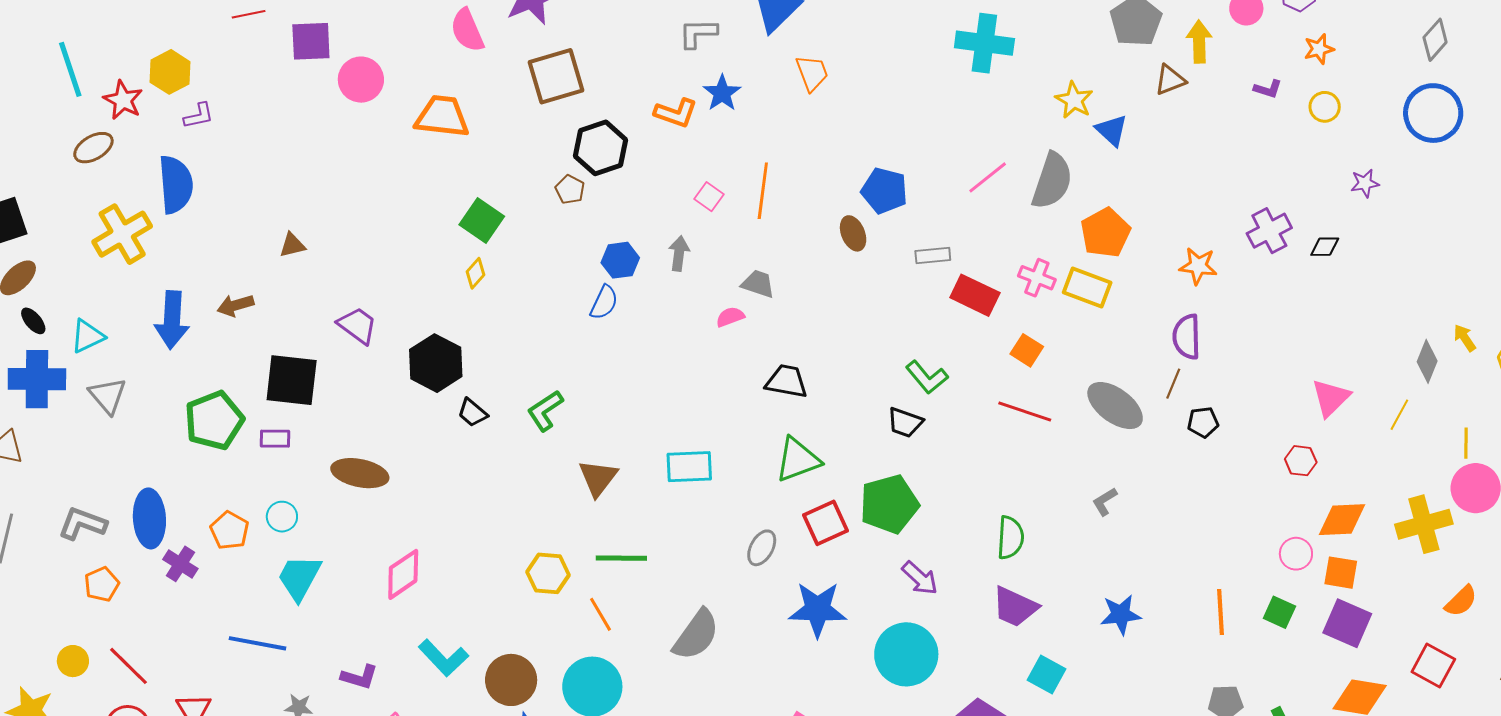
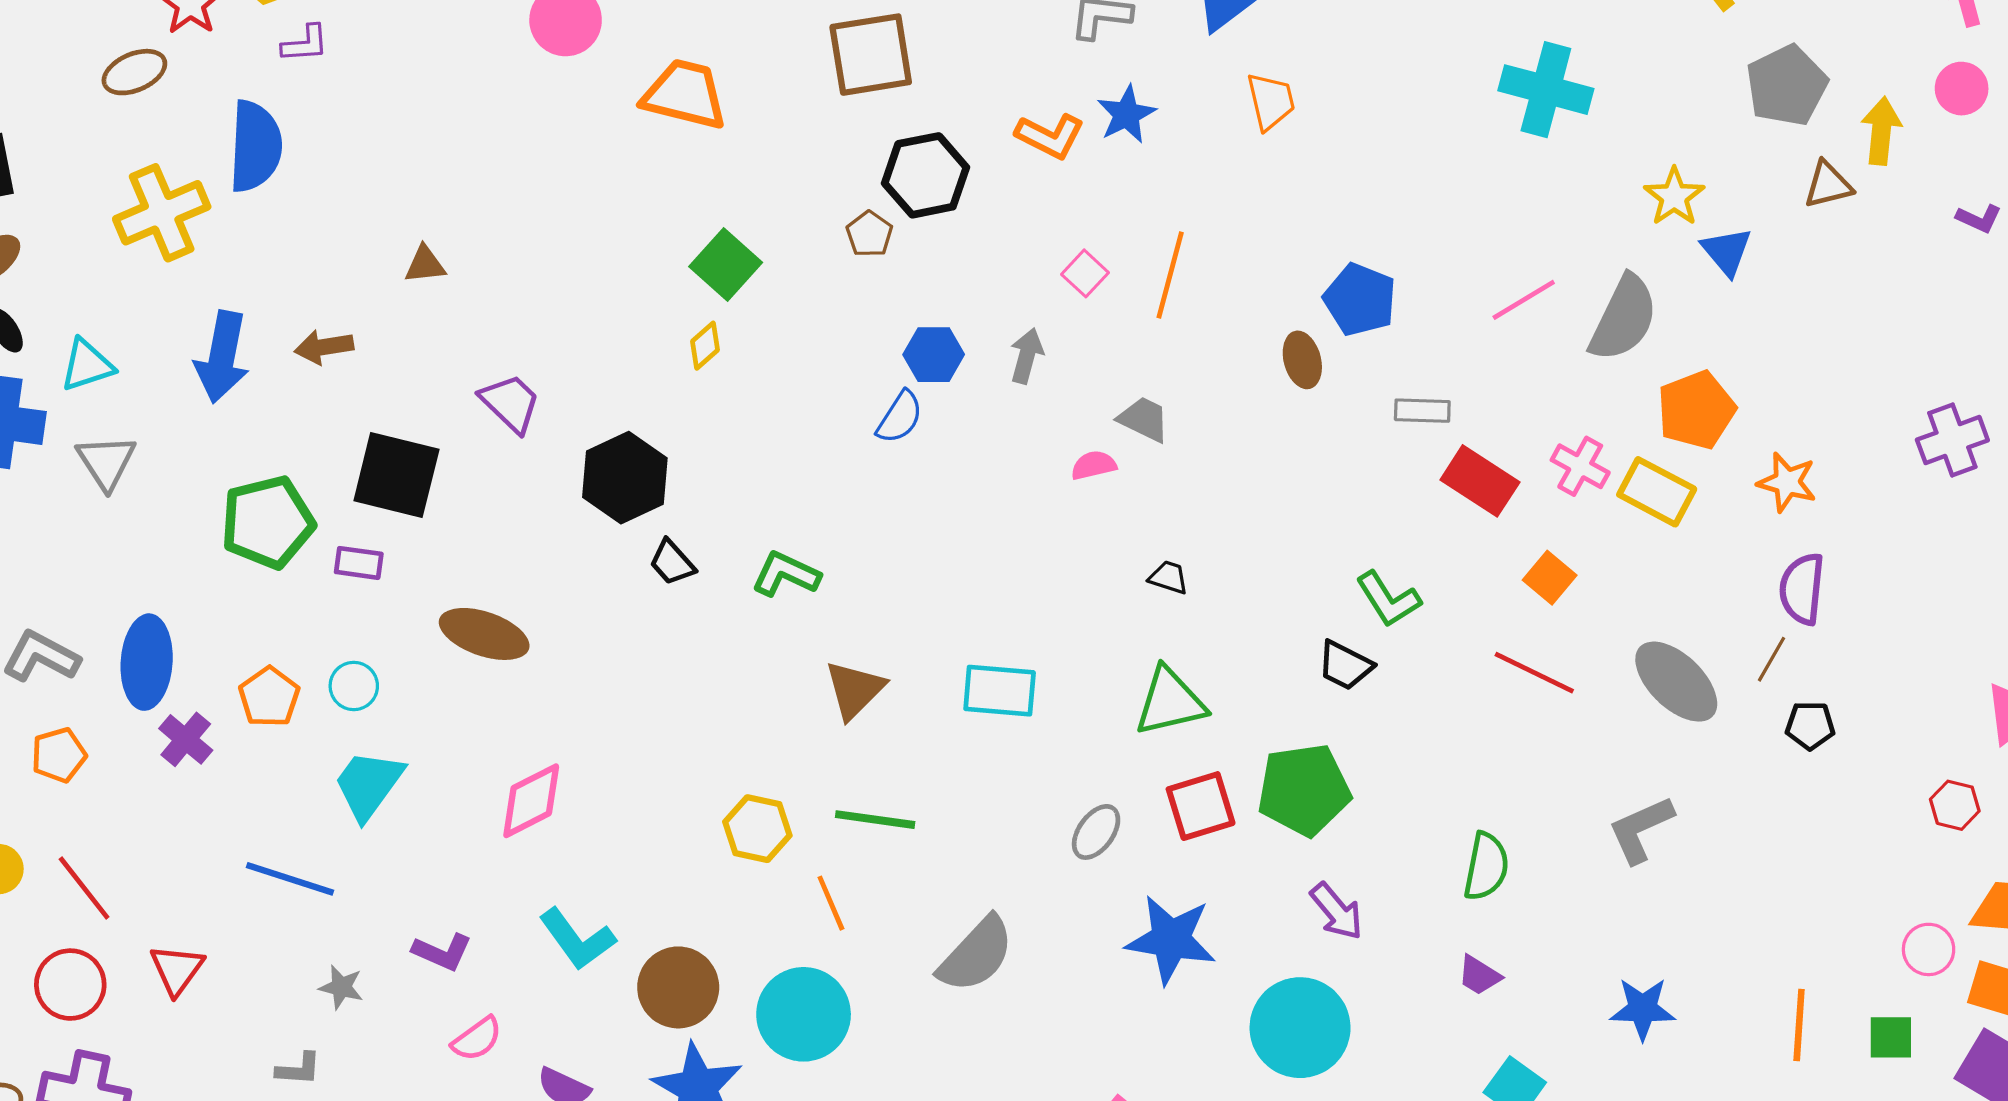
orange star: (1198, 266) -> (1787, 482), moved
black trapezoid: (787, 381) -> (1169, 577), size x0.6
green L-shape: (545, 411) -> (786, 574), turned 51
gray L-shape: (1105, 502) -> (1641, 829), size x1.6
purple trapezoid: (1015, 607) -> (1479, 975), size x0.6
green square: (1279, 612) -> (1891, 1037), turned -32

